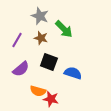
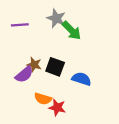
gray star: (40, 16) -> (56, 18), moved
brown star: (41, 38) -> (34, 65), moved
purple line: (17, 40) -> (20, 25), moved, turned 56

